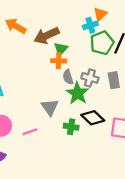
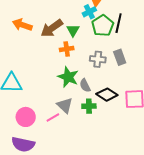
green triangle: (61, 49) -> (73, 30), moved
gray semicircle: (68, 77) -> (85, 85), moved
green star: (78, 93) -> (68, 77), moved
gray triangle: (50, 107) -> (65, 105), moved

